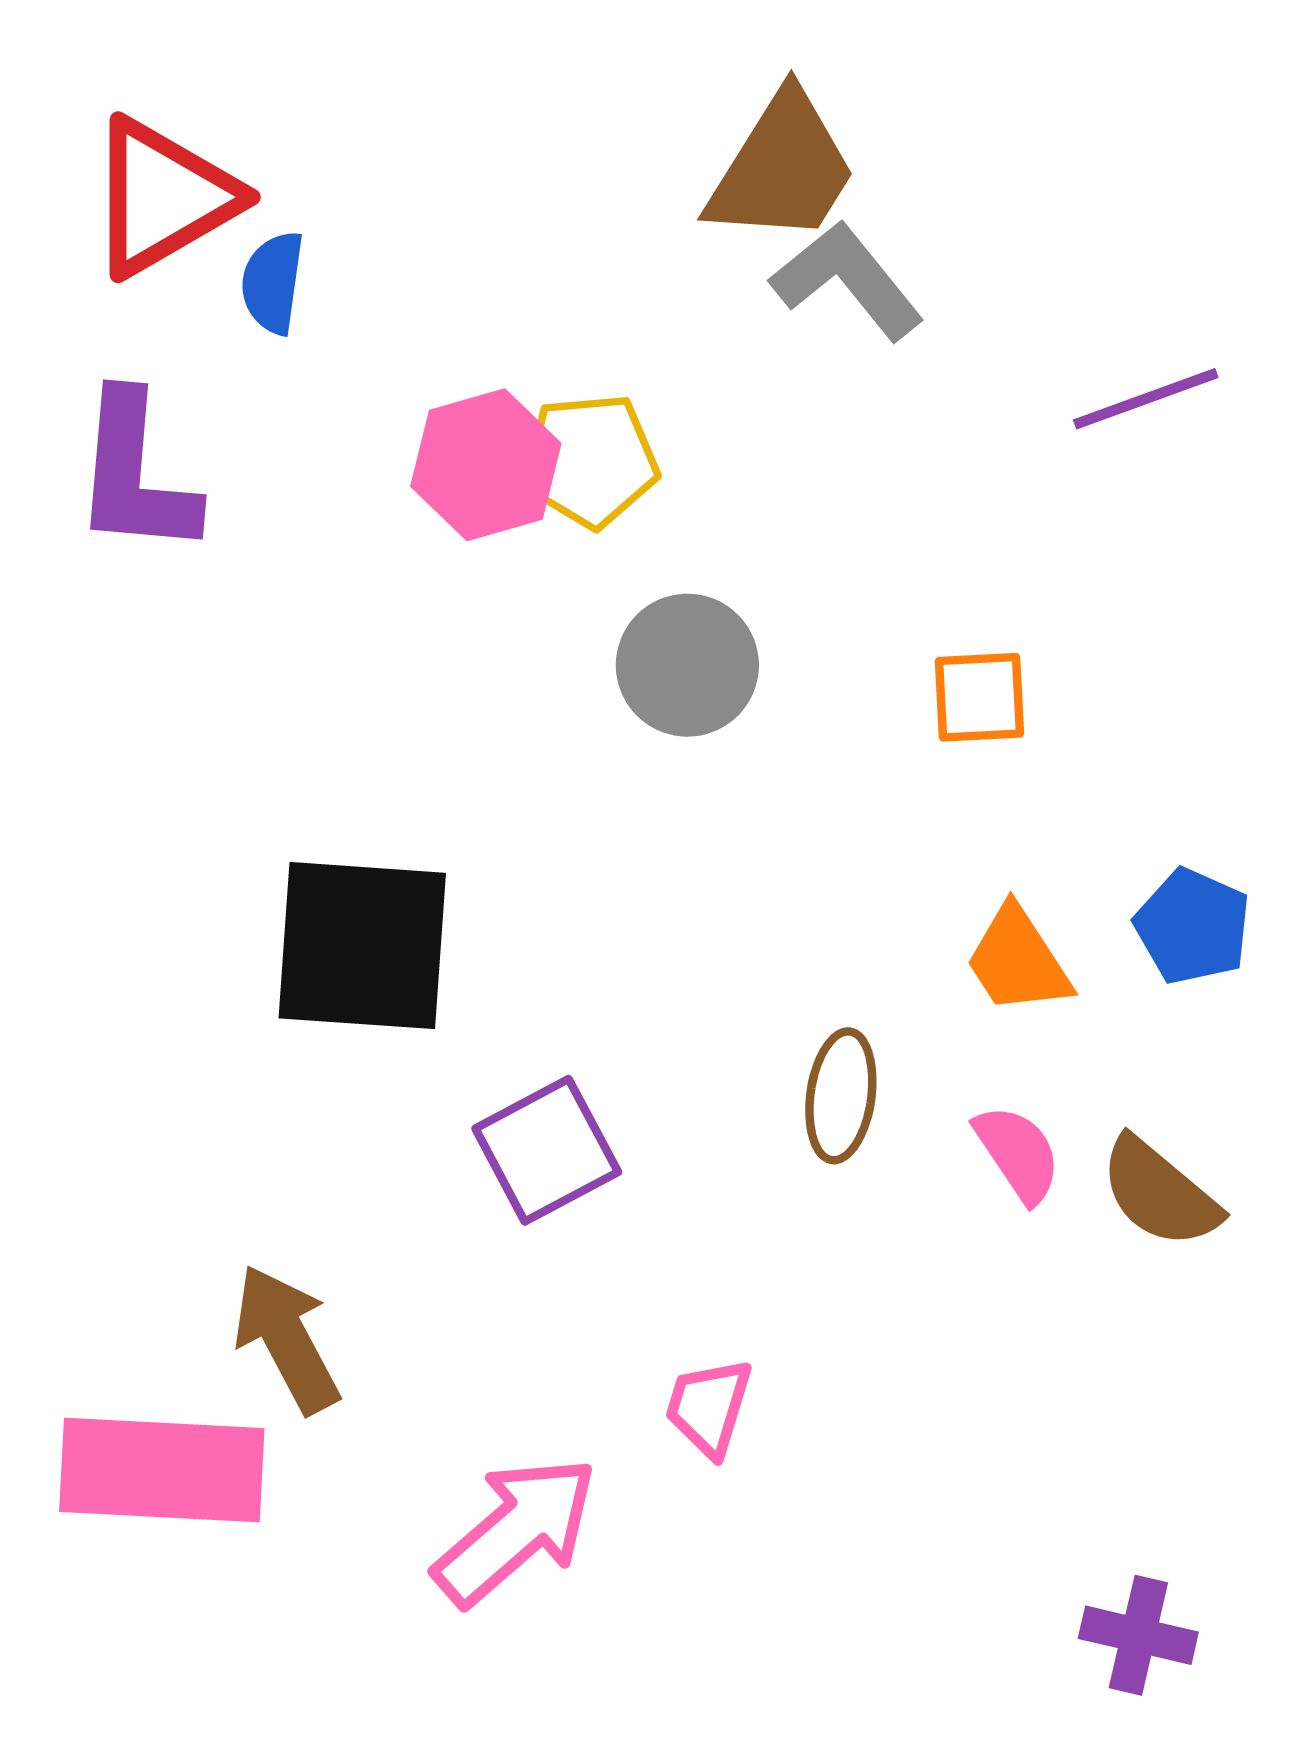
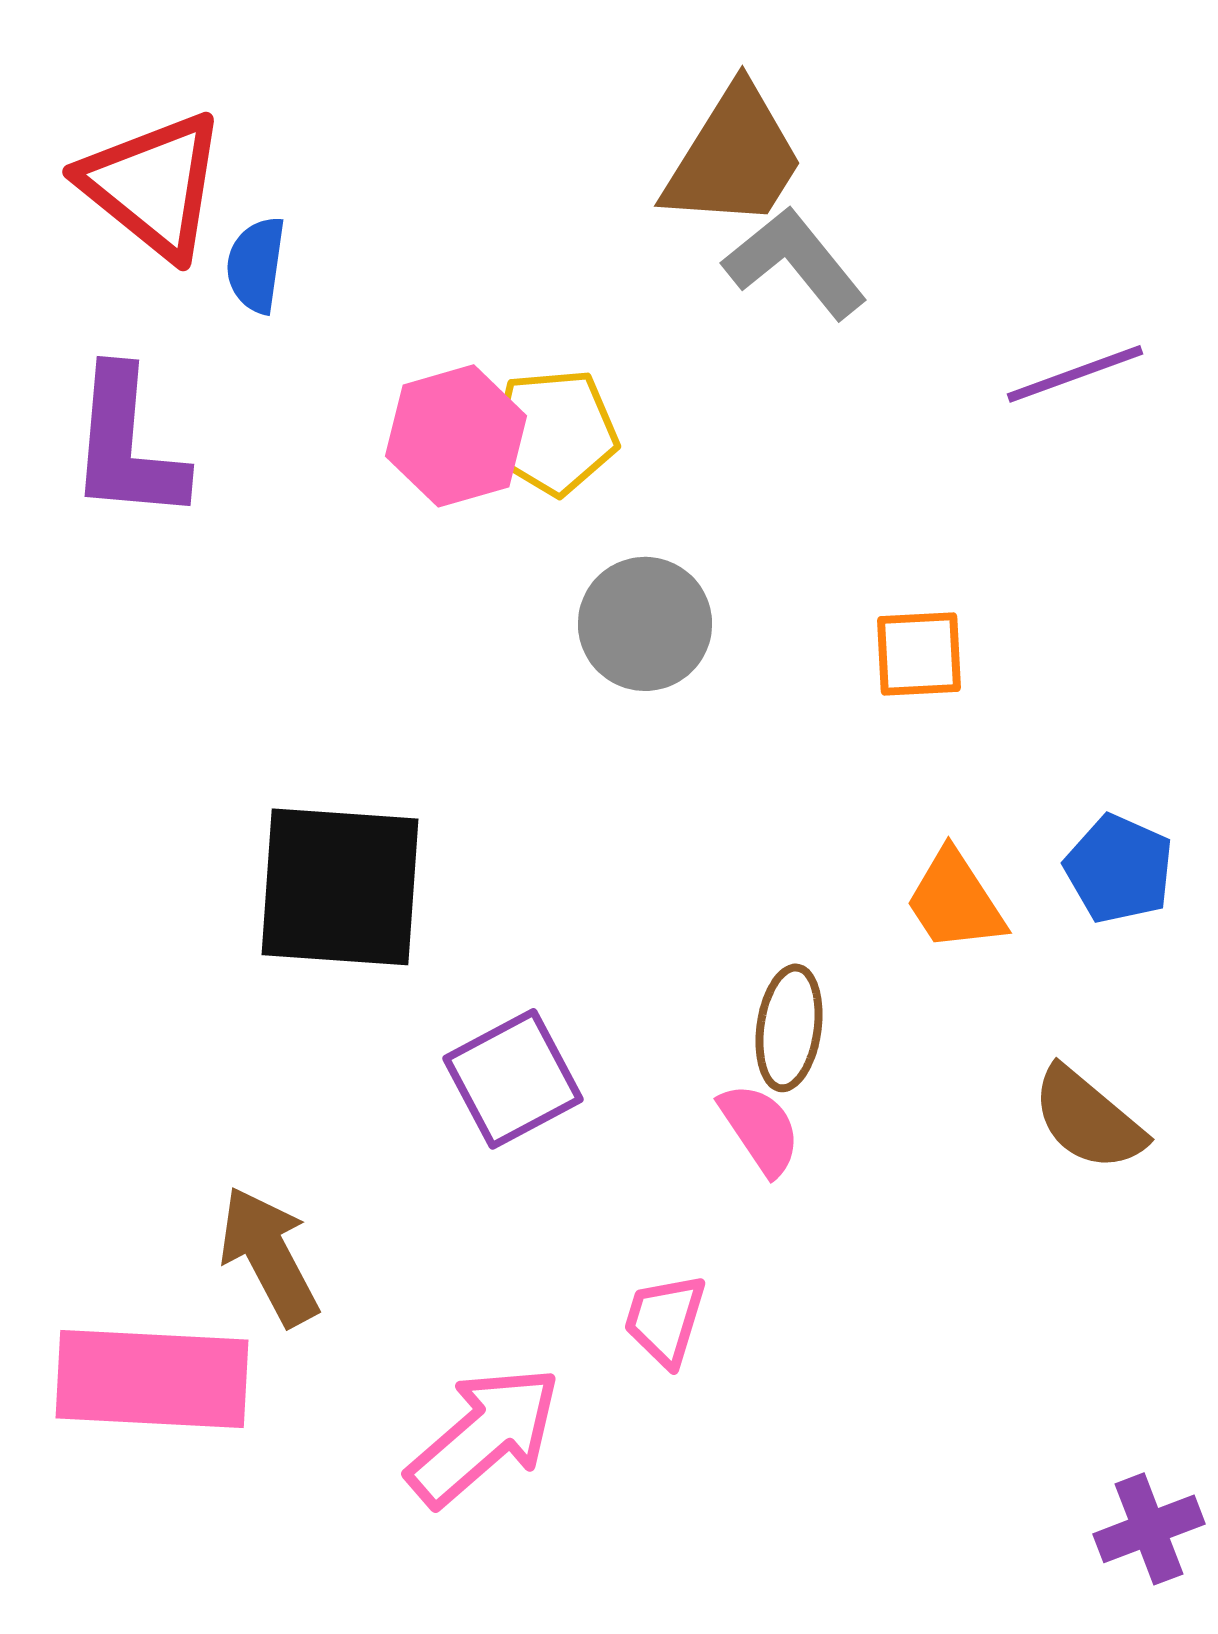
red triangle: (163, 197) -> (153, 185), turned -51
pink semicircle: (1018, 1153) -> (760, 1129), moved
purple cross: (1138, 1635) -> (1149, 1529), moved, turned -34

